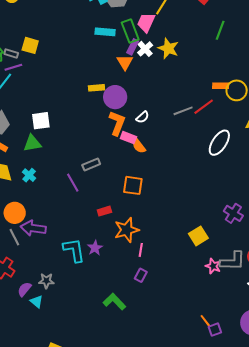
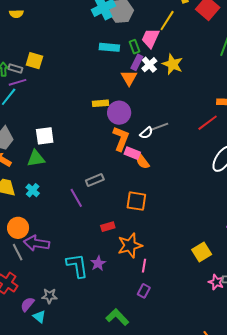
green rectangle: (130, 31) -> (135, 47), size x0.6
gray line: (183, 111) -> (159, 127), moved

